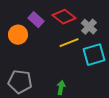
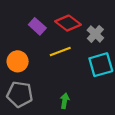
orange circle: (18, 35) -> (18, 61), moved
yellow line: (69, 43) -> (60, 52), moved

